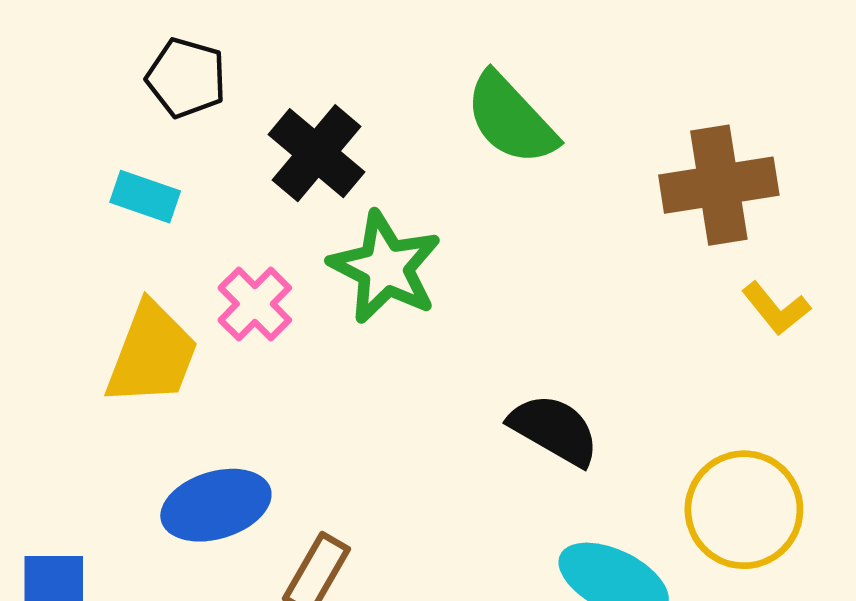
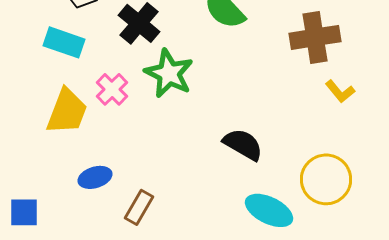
cyan rectangle: (145, 197) -> (64, 42), size x1.4
blue ellipse: (216, 505) -> (95, 177), size x0.7

